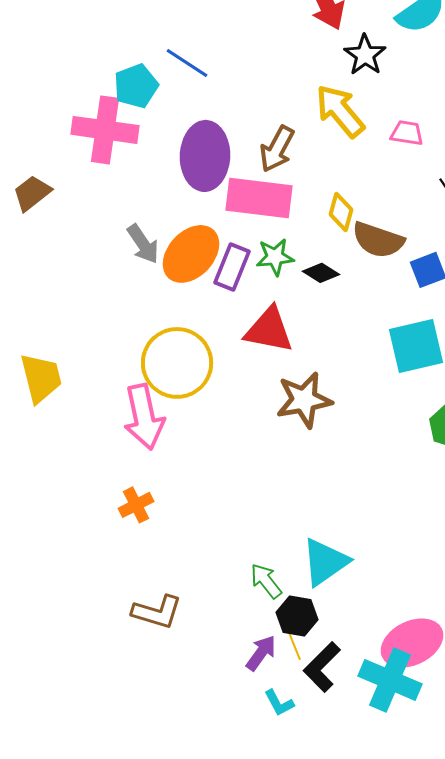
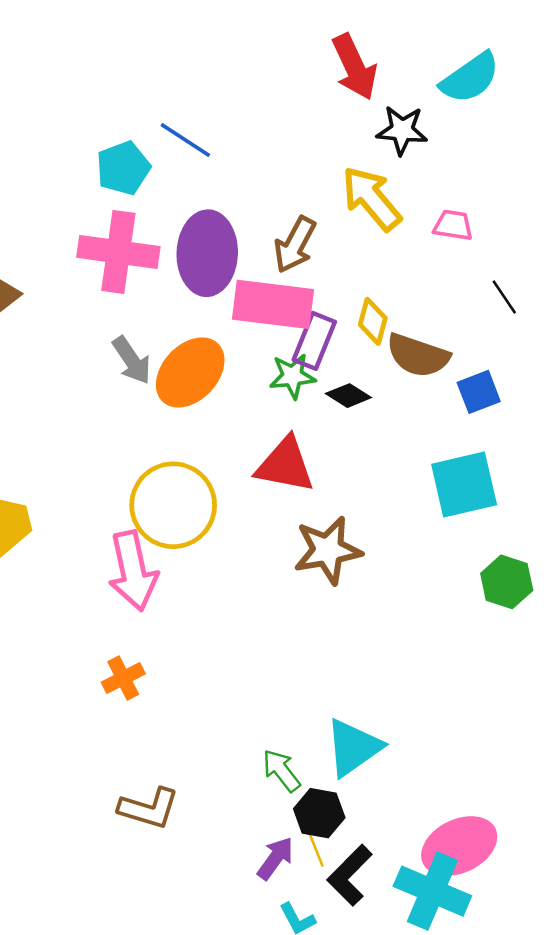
black star: (365, 55) -> (402, 130), turned -30
pink cross: (105, 130) -> (118, 252), moved
purple rectangle: (232, 267) -> (314, 341), moved

